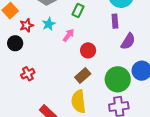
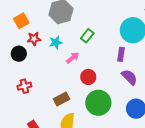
purple semicircle: (128, 41) -> (129, 77), turned -90
brown rectangle: (83, 76) -> (62, 99), moved
green circle: (118, 79) -> (98, 103), moved

